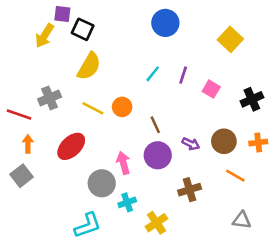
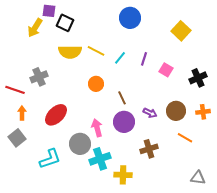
yellow semicircle: (89, 66) -> (70, 52), turned 60
yellow line: (93, 108) -> (96, 51), moved
cyan cross: (127, 202) -> (100, 159), size x1.5
gray triangle: (242, 220) -> (198, 178), moved
yellow cross: (156, 223) -> (123, 175), turned 36
cyan L-shape: (88, 225) -> (50, 159), moved

